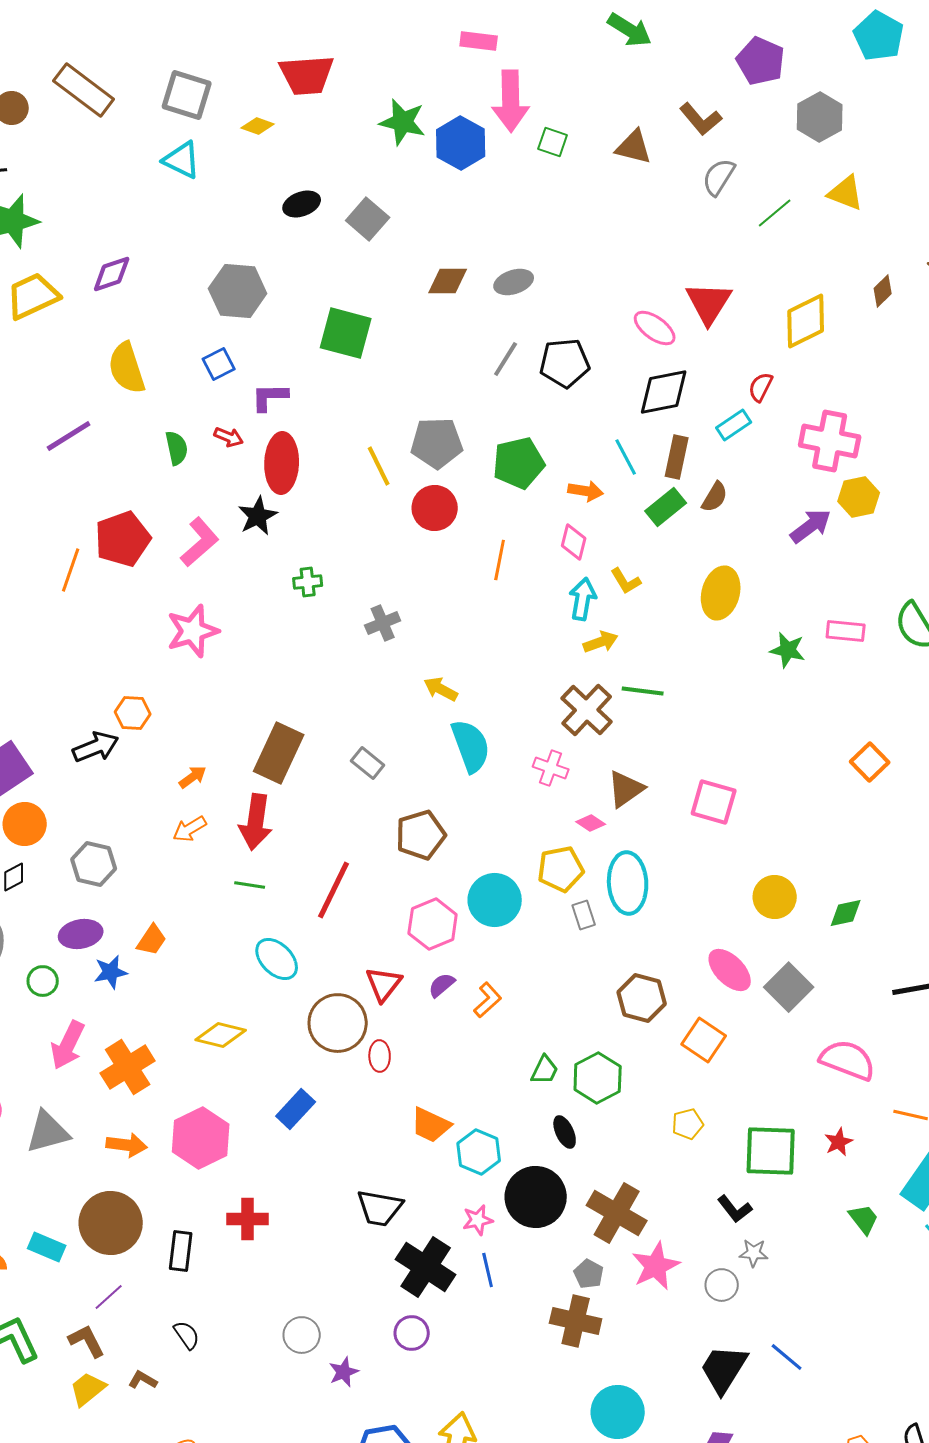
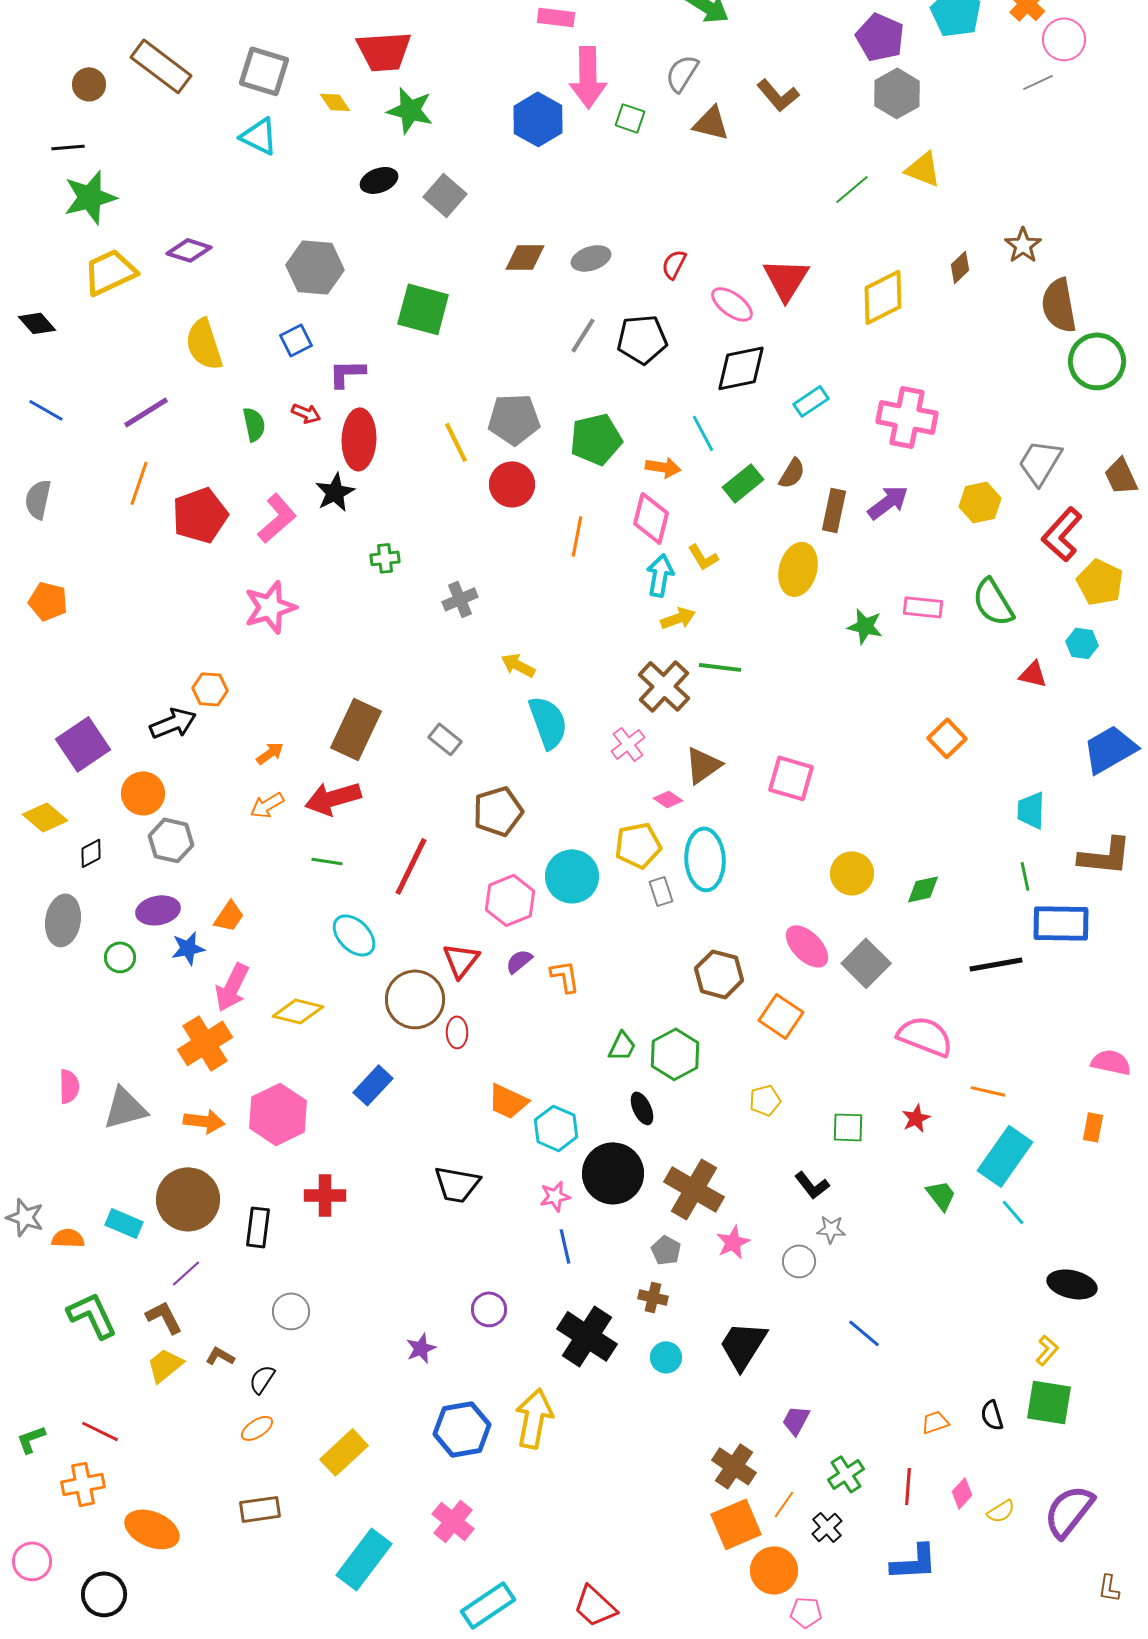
purple pentagon: (761, 61) -> (880, 37), moved
green star: (403, 122) -> (410, 110), moved
yellow diamond: (258, 126) -> (335, 102), turned 36
gray semicircle: (719, 177) -> (682, 73), moved
purple diamond: (112, 274) -> (189, 250), turned 36
red semicircle: (761, 387) -> (674, 264), moved
brown rectangle: (677, 457) -> (834, 510), moved
yellow hexagon: (859, 497) -> (980, 502), moved
pink diamond: (574, 542) -> (651, 518), size x1.4
orange line: (71, 570) -> (139, 483), moved
pink cross: (551, 768) -> (628, 744), turned 32
red arrow: (256, 822) -> (333, 798), turned 66
orange circle: (25, 824) -> (143, 793), moved
orange L-shape: (488, 1000) -> (565, 976), turned -57
pink arrow: (68, 1045) -> (232, 987), moved
green square: (771, 1151) -> (848, 1127), size x0.6
pink star: (656, 1266) -> (733, 1242), size x0.7
black cross: (426, 1267) -> (587, 1336), moved
brown cross: (576, 1321) -> (653, 1297), size x0.6
black semicircle: (187, 1335) -> (262, 1379), moved, turned -112
gray circle: (302, 1335) -> (291, 1311), moved
black trapezoid: (724, 1369) -> (743, 1345), moved
cyan circle: (618, 1412) -> (666, 1357), moved, size x0.6

